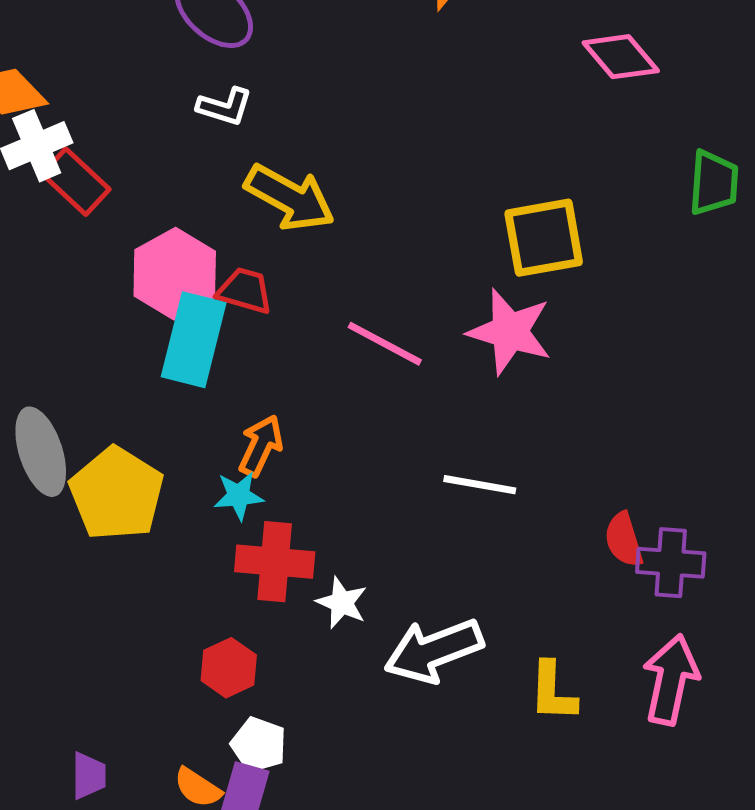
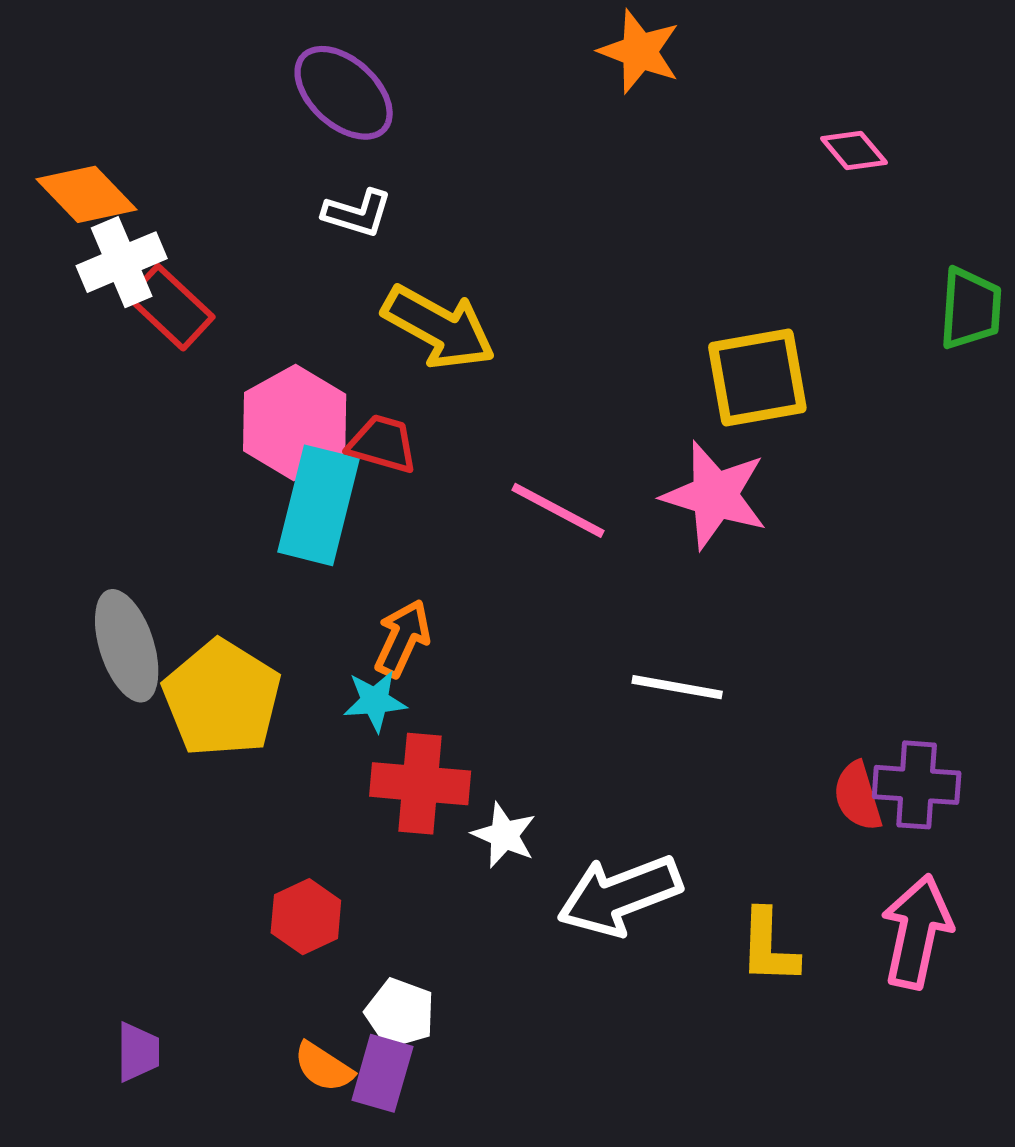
pink diamond: (621, 57) -> (854, 150), size x0.7
red semicircle: (624, 540) -> (858, 796), moved
red hexagon: (229, 668) -> (306, 917), moved
purple trapezoid: (89, 776) -> (138, 1052), moved

